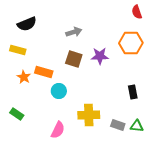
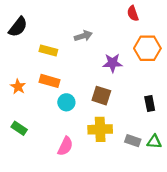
red semicircle: (137, 12) -> (133, 13), moved
black semicircle: (27, 24) -> (18, 27), moved, turned -30
yellow rectangle: (18, 50) -> (48, 51), moved
brown square: (74, 59) -> (101, 96), moved
orange star: (24, 77) -> (18, 87), moved

